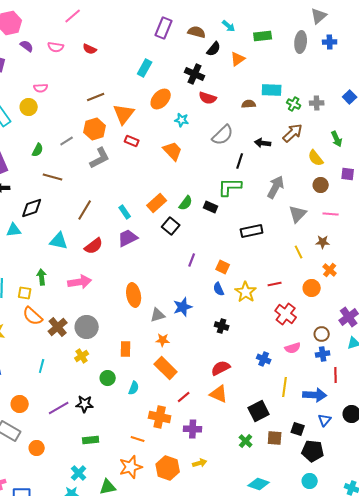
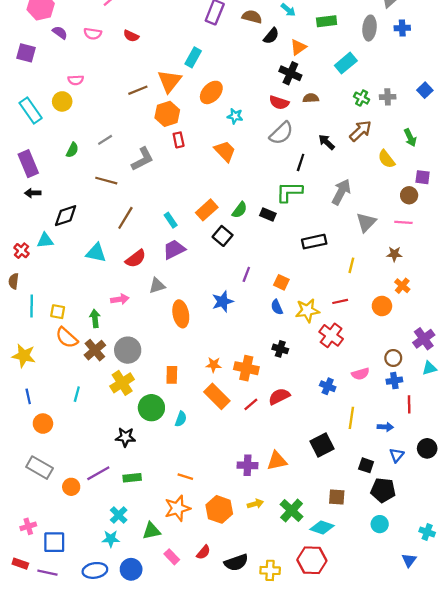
black cross: (195, 74) -> (290, 73), moved
cyan rectangle: (272, 90) -> (346, 63), moved, turned -42
red semicircle: (208, 98) -> (279, 103), moved
orange triangle: (124, 114) -> (169, 81), moved
orange hexagon: (95, 129) -> (167, 114), moved
red rectangle: (132, 141) -> (179, 140), turned 56
black arrow: (263, 143) -> (327, 142), turned 35
brown line: (53, 177) -> (106, 181), moved
brown circle: (321, 185) -> (409, 195), moved
yellow line: (299, 252) -> (351, 265), moved, turned 40
green arrow: (42, 277) -> (95, 318), moved
pink arrow: (80, 282) -> (120, 299), size x0.7
yellow star: (246, 292) -> (307, 311), turned 30
blue star: (183, 307) -> (223, 301), moved
red cross: (286, 314) -> (331, 335), moved
gray triangle: (158, 315) -> (157, 286), moved
yellow cross: (82, 356) -> (122, 383), size x1.5
green circle: (108, 378) -> (151, 408), size x1.5
orange triangle: (219, 394) -> (277, 461), moved, turned -36
blue arrow: (315, 395) -> (385, 427), size x0.6
red line: (184, 397) -> (251, 404), moved
orange circle: (20, 404) -> (43, 424), moved
purple line: (59, 408) -> (98, 473), moved
orange cross: (160, 417) -> (246, 368), moved
brown square: (275, 438) -> (337, 497), moved
green cross: (246, 441) -> (292, 511), moved, size x1.5

